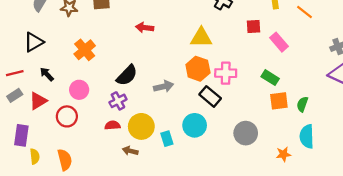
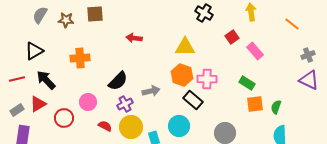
orange line: (305, 12) -> (292, 24), moved
red square: (253, 26) -> (232, 37), turned -32
orange cross: (85, 50) -> (80, 58), turned 36
black arrow: (47, 74) -> (46, 80), size x1.5
pink circle: (79, 90) -> (88, 102), moved
gray rectangle: (15, 95) -> (17, 110), moved
purple cross: (118, 101) -> (125, 104), moved
red semicircle: (112, 125) -> (105, 126), turned 32

